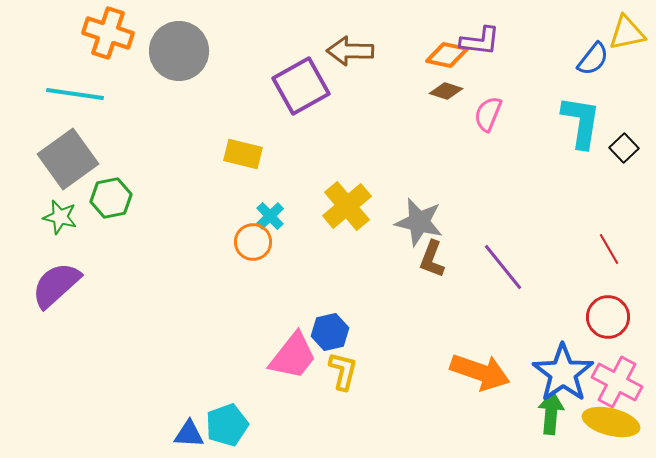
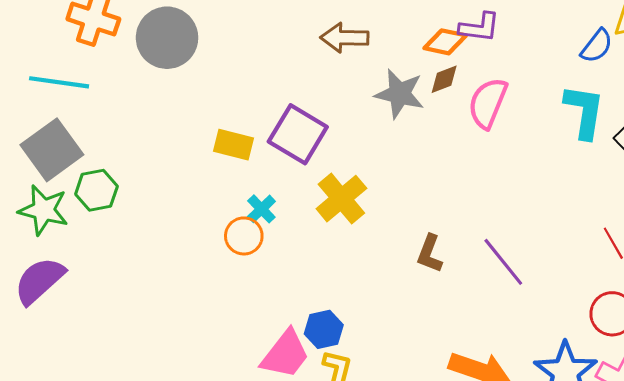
purple square: (301, 86) -> (298, 134), moved, turned -30
brown diamond: (446, 91) -> (444, 79), turned -40
pink semicircle: (488, 114) -> (488, 103), size x1.4
green star: (60, 217) -> (44, 210), size x1.4
gray star: (419, 222) -> (400, 94), moved

